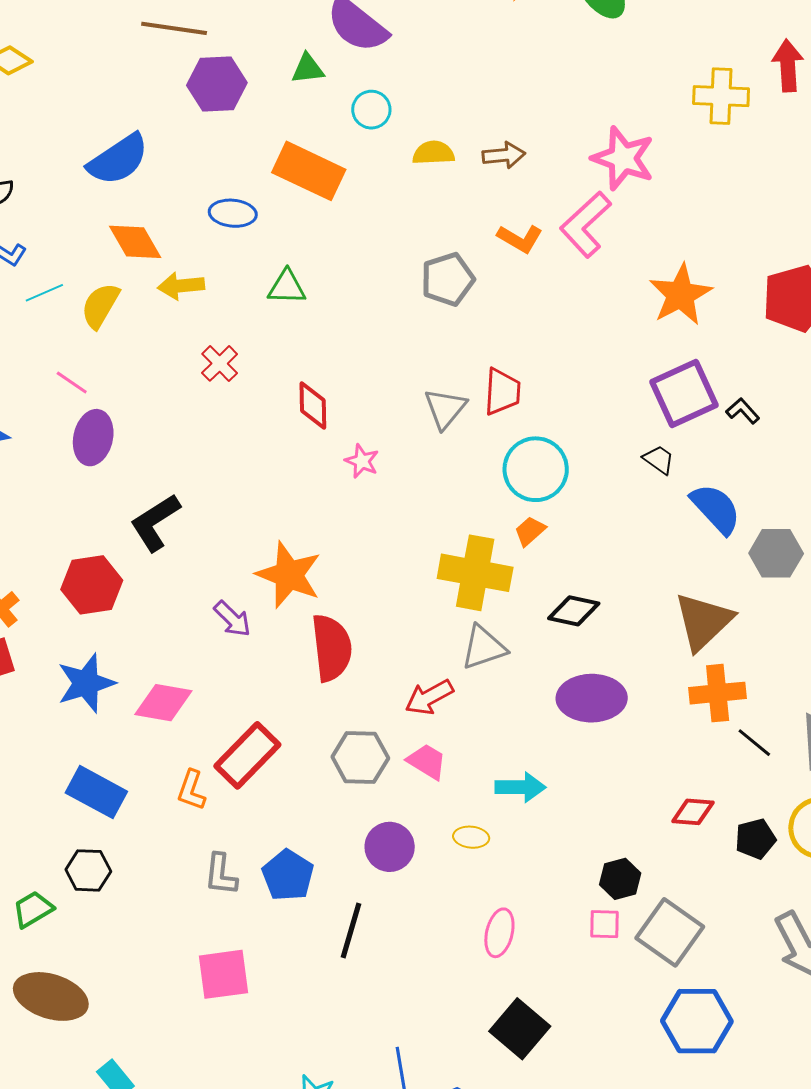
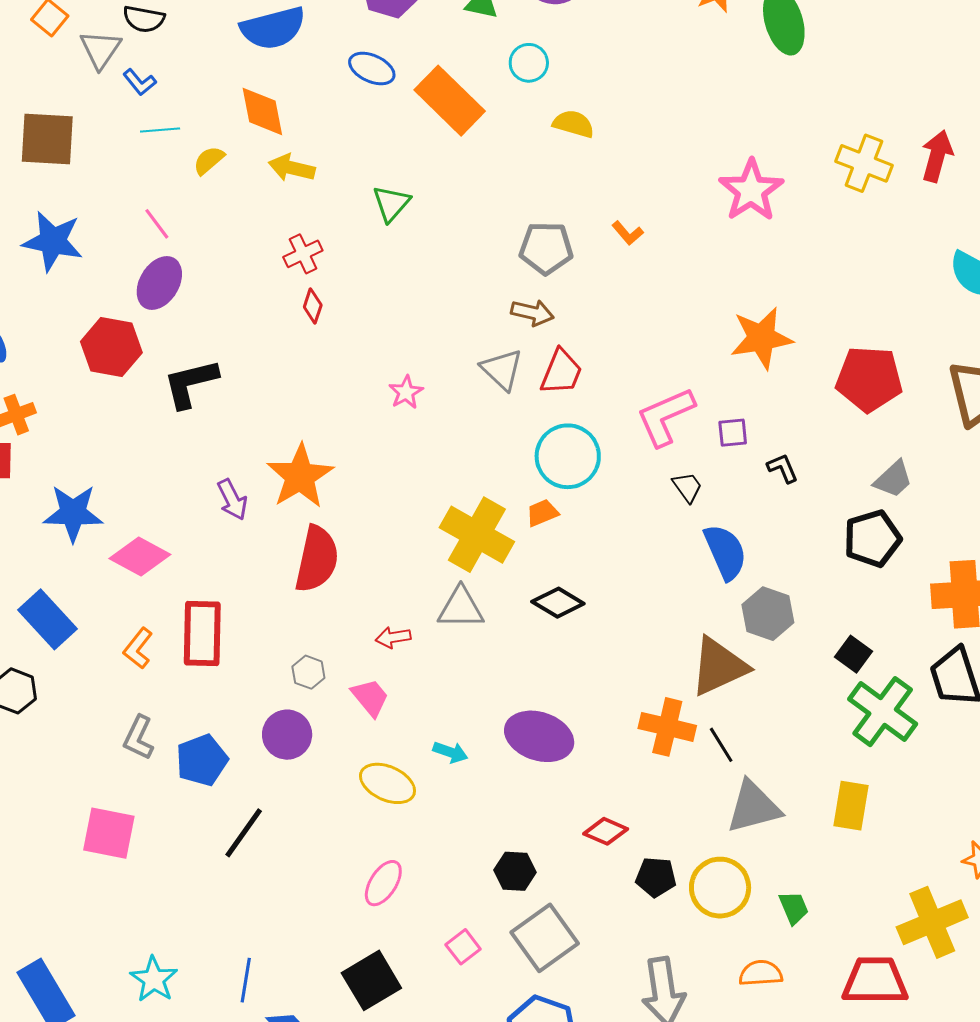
brown arrow: (504, 155) -> (532, 313), moved
blue ellipse: (233, 213) -> (372, 69), moved
pink L-shape: (586, 224) -> (665, 417), moved
orange L-shape: (520, 239) -> (628, 233), size x0.7
green triangle: (287, 287) -> (391, 203), turned 51
yellow semicircle: (100, 306) -> (209, 160), size x0.7
purple square: (684, 393) -> (733, 433), size x0.5
red diamond: (313, 405) -> (313, 306), moved, size x0.7
gray triangle: (445, 408) -> (502, 369), turned -45
red hexagon: (92, 585) -> (111, 347), moved
brown triangle: (703, 621) -> (719, 666), moved
red arrow: (429, 697) -> (393, 637), size x0.7
purple ellipse: (592, 698) -> (539, 736), moved
black line: (754, 743) -> (721, 745), moved
red rectangle: (247, 755) -> (202, 634), turned -62
gray hexagon: (360, 758) -> (308, 672), size x0.6
cyan arrow: (520, 787) -> (450, 752), size x0.7
yellow ellipse: (471, 837) -> (387, 783), size x1.6
purple circle: (390, 847) -> (287, 735), moved
pink square: (604, 924) -> (463, 947), moved, turned 32

